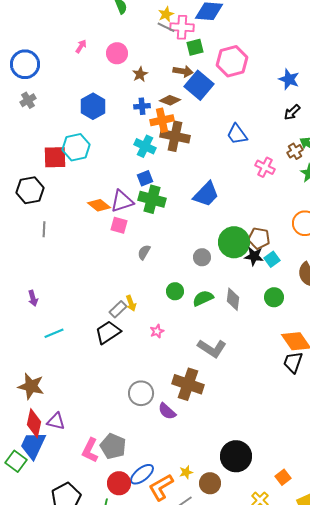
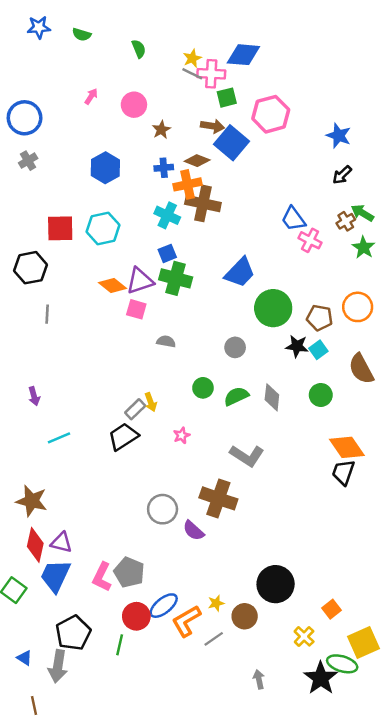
blue trapezoid: (237, 134) -> (293, 219), moved
cyan hexagon: (76, 147) -> (103, 228), moved
brown pentagon: (259, 238) -> (320, 318), moved
green circle: (234, 242) -> (273, 308), moved
gray semicircle: (144, 252) -> (166, 341), turned 70
blue trapezoid: (33, 445) -> (55, 576), moved

